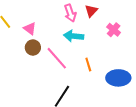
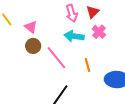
pink cross: (114, 30) -> (99, 32), moved

